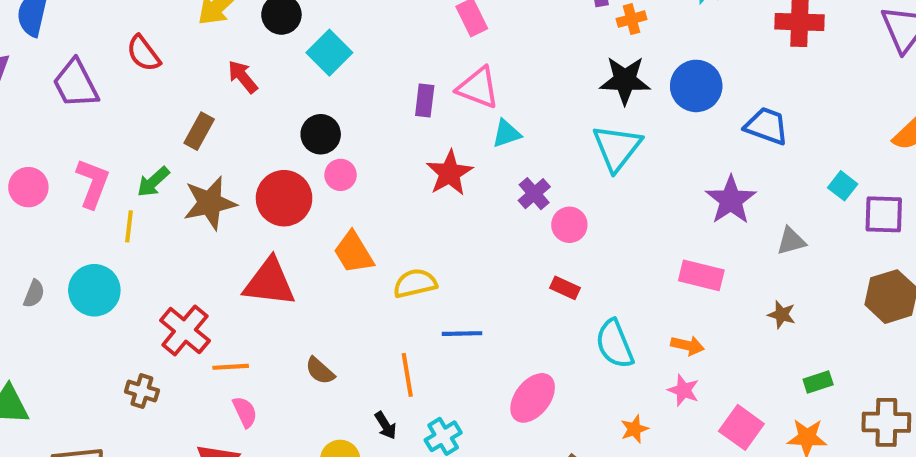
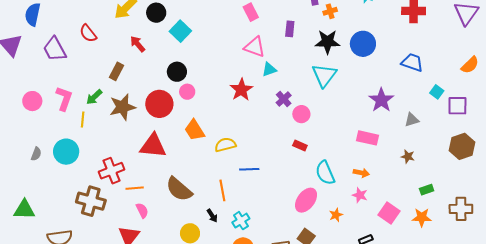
purple rectangle: (425, 101) -> (290, 29), moved
blue trapezoid: (767, 126) -> (412, 62), moved
red cross: (185, 331) -> (112, 171), turned 30
brown semicircle: (320, 371) -> (179, 189), size x1.8
brown cross: (142, 391) -> (91, 201), size x1.8
pink ellipse: (533, 398) -> (306, 200), moved

